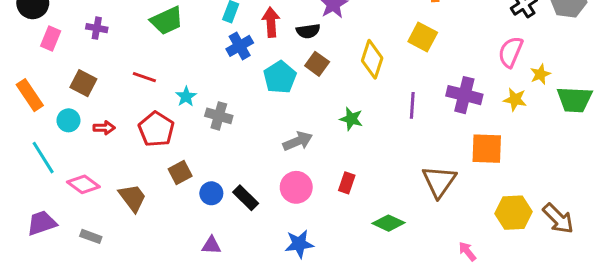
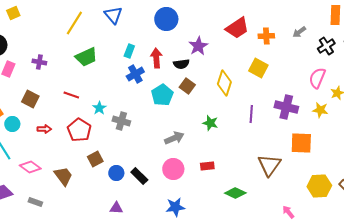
cyan circle: (68, 120) -> (12, 124), moved
red rectangle: (347, 183) -> (207, 166), turned 64

